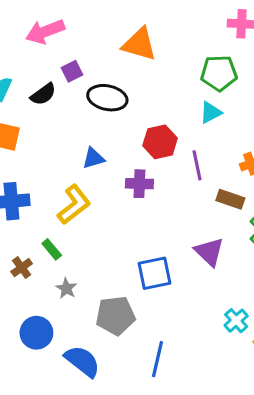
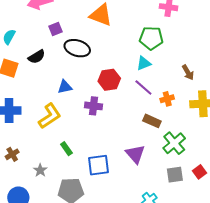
black semicircle: (43, 94) -> (37, 57), moved
purple line: (197, 165) -> (143, 87), moved, turned -42
green rectangle: (52, 249) -> (66, 149), moved

